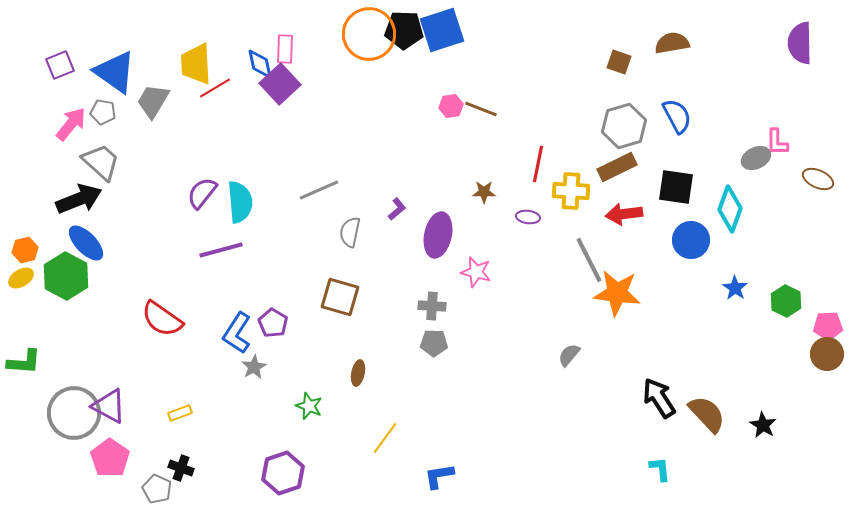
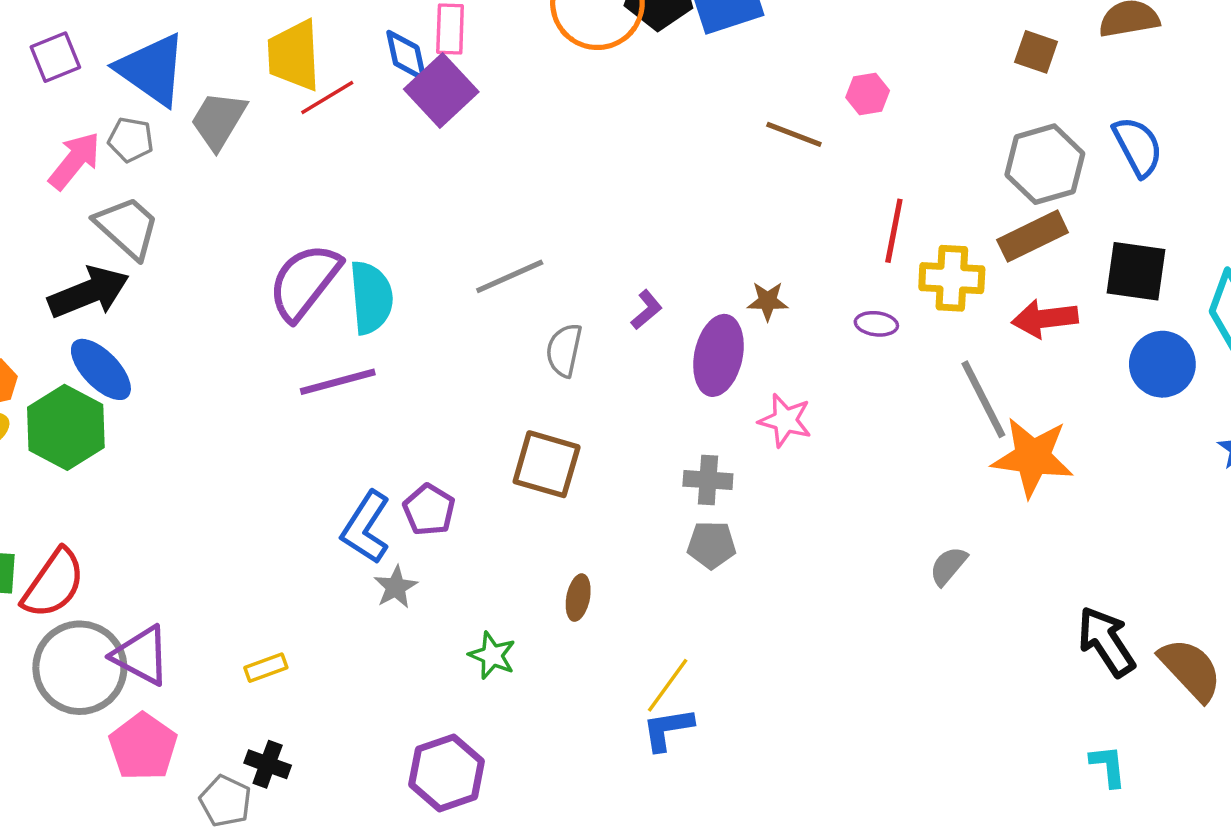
pink hexagon: (451, 106) -> (868, 94), moved
brown star: (484, 192) -> (768, 301), moved
purple semicircle: (202, 193) -> (304, 282), size x1.4
red semicircle: (162, 319) -> (54, 584), moved, turned -90
yellow line: (385, 438) -> (668, 685), moved
blue L-shape: (439, 476) -> (668, 729), moved

